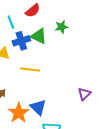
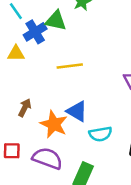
yellow line: (30, 70) -> (70, 66), moved

